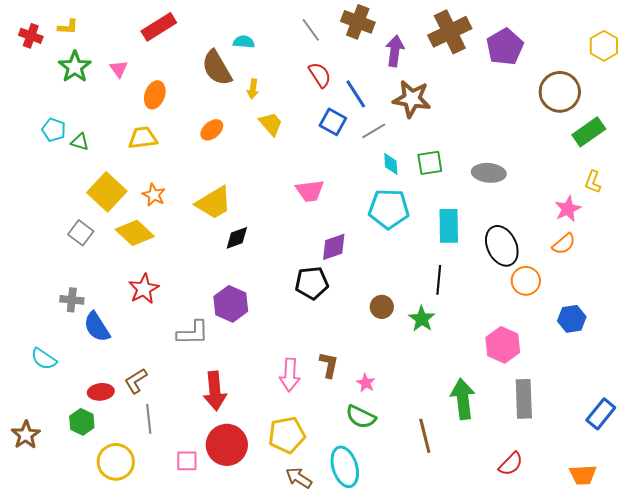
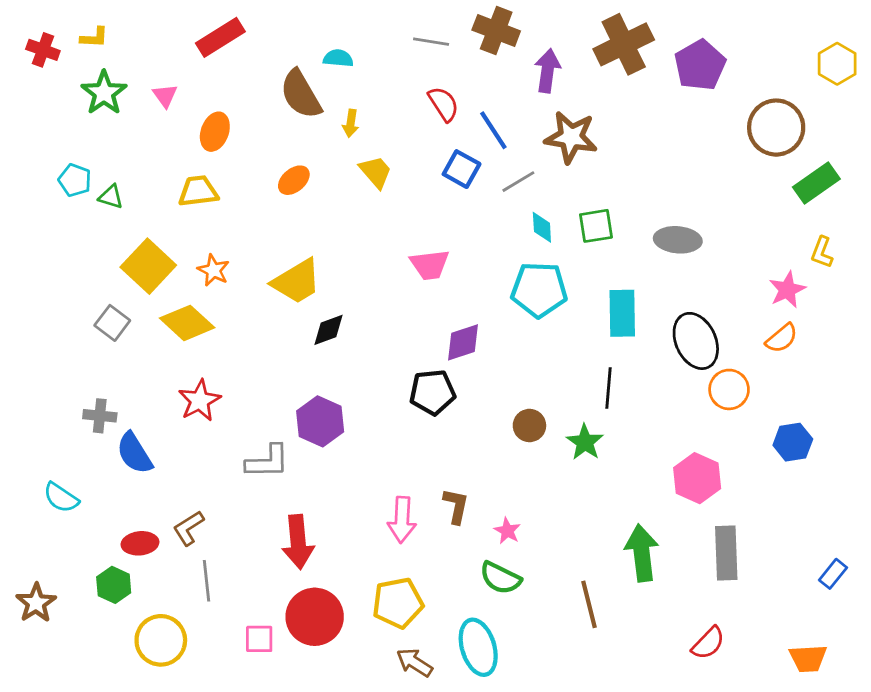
gray line: (311, 30) -> (431, 42), turned -45
blue rectangle: (601, 414) -> (833, 574), size x0.7

